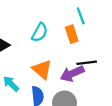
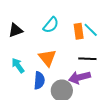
cyan line: (81, 16) -> (91, 30), moved, turned -35
purple arrow: (72, 74) -> (79, 77), moved

